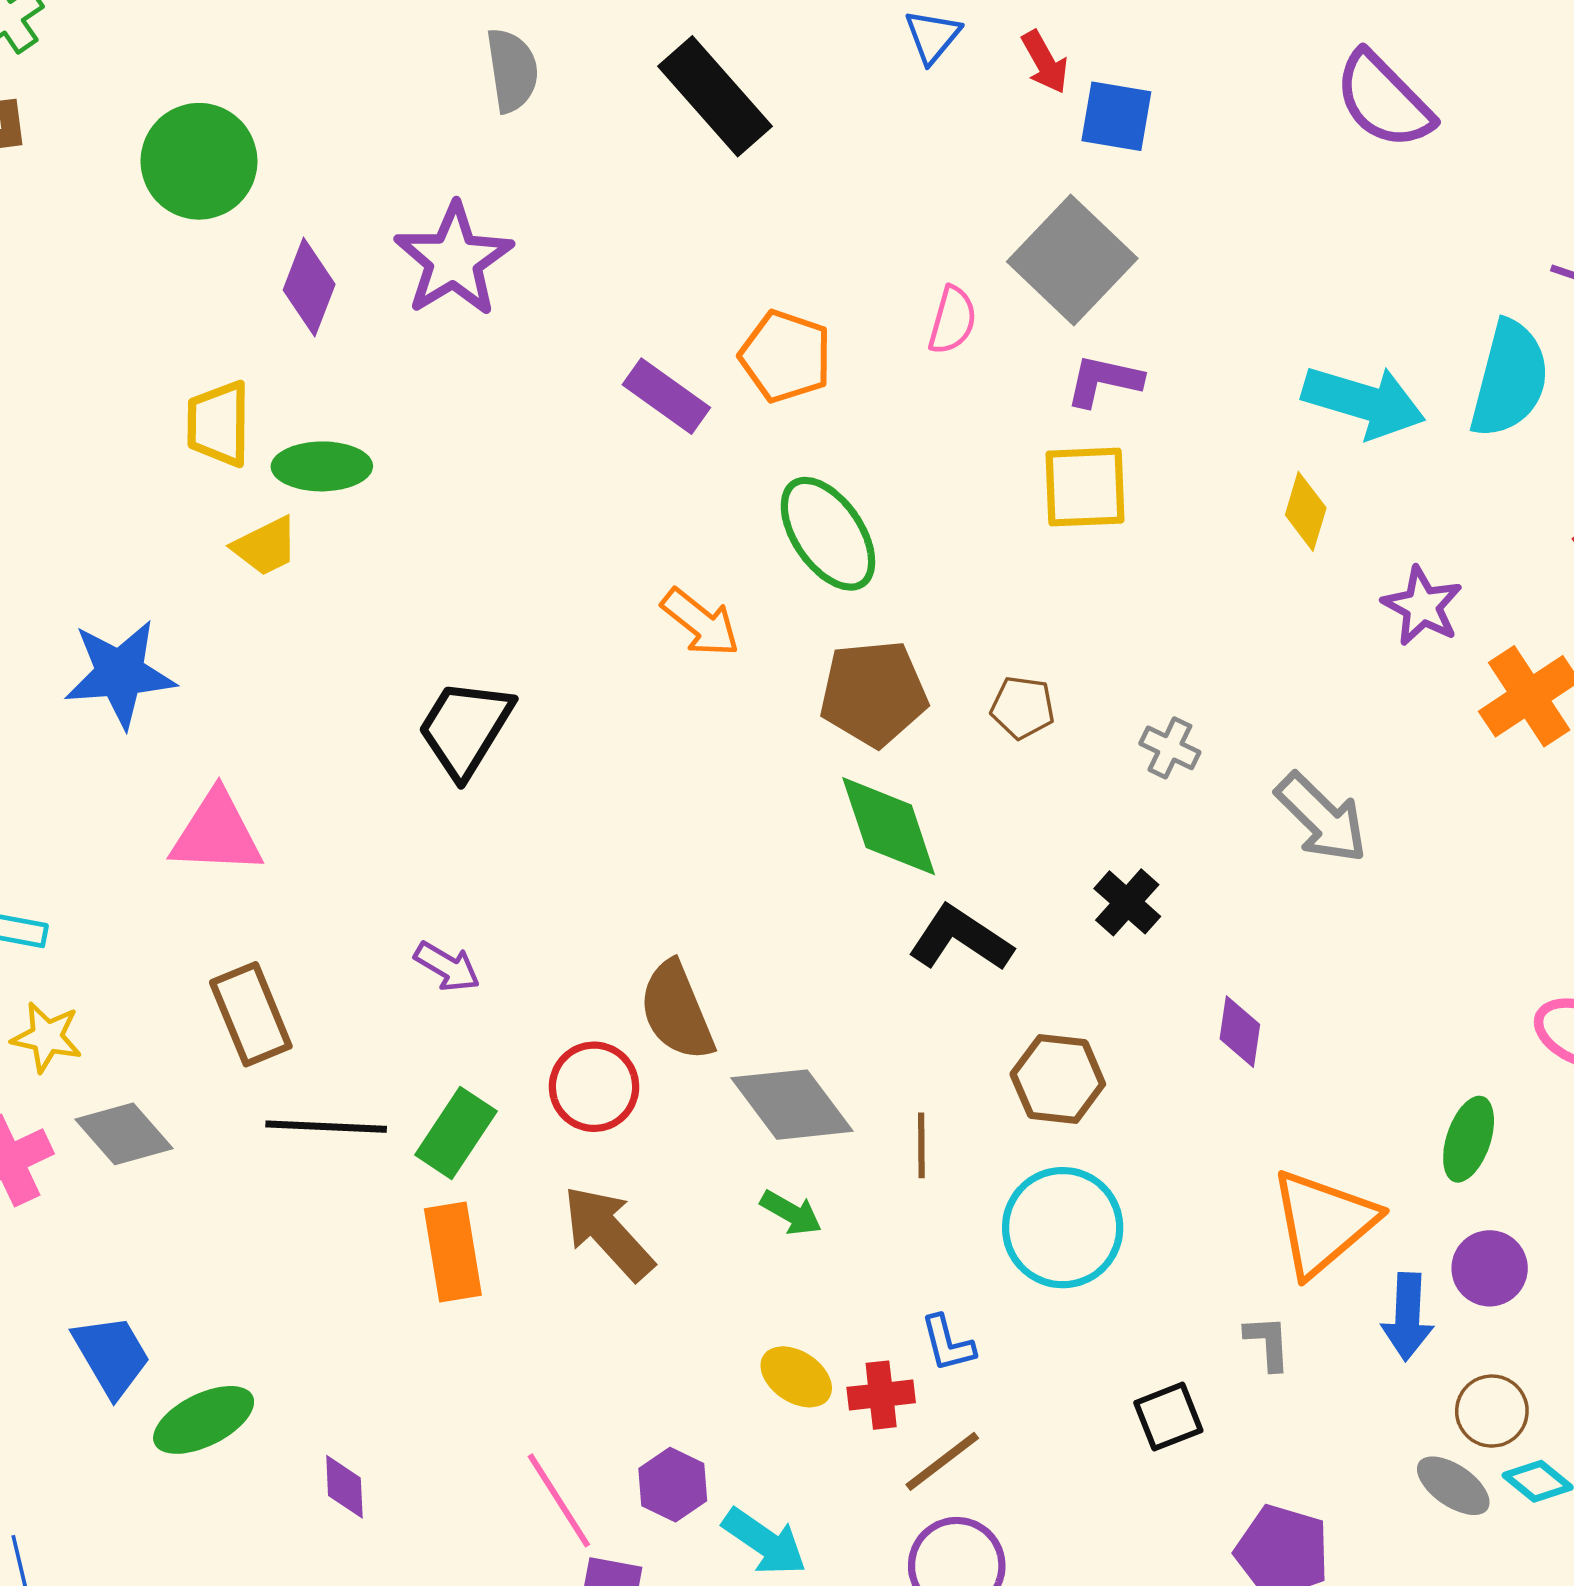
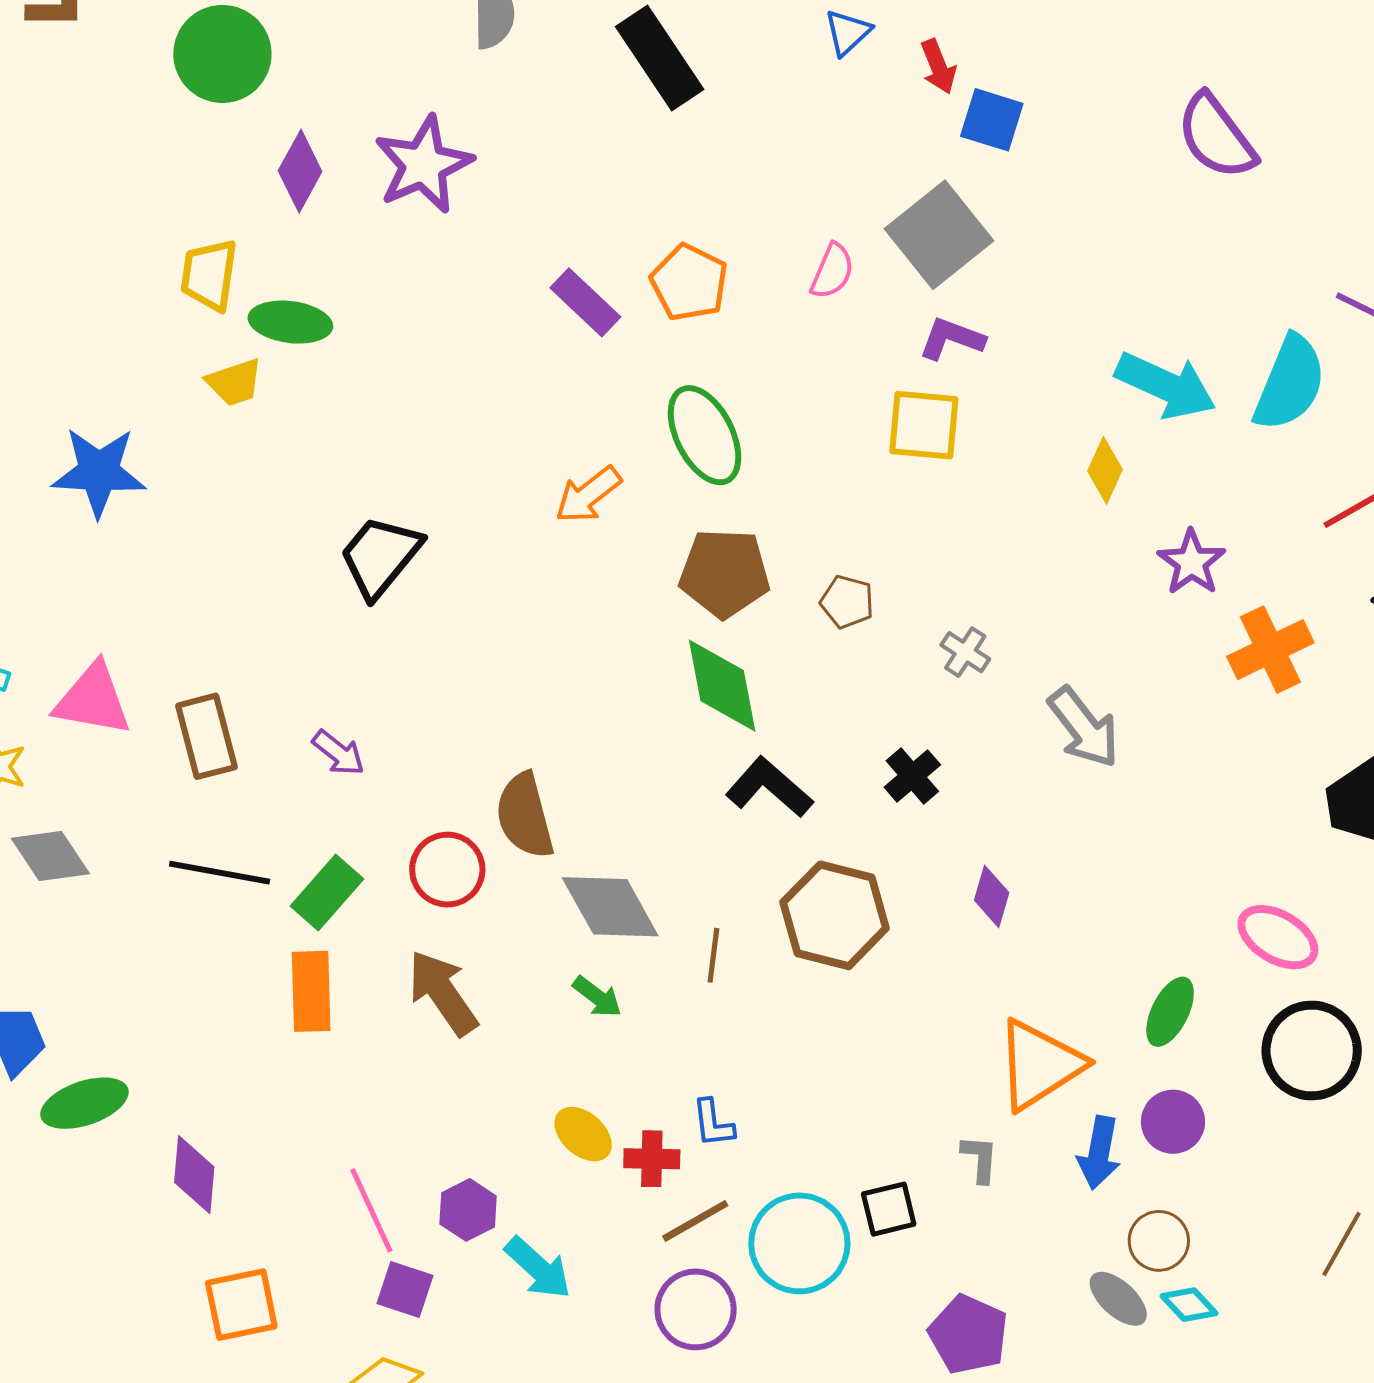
orange arrow: (700, 623) -> (588, 495), turned 96
pink triangle: (217, 833) -> (93, 700), moved
brown rectangle: (251, 1014) -> (206, 736), moved
brown hexagon: (1058, 1079) -> (835, 915), size x1.4
cyan circle: (1063, 1228) -> (799, 1243), moved
purple diamond: (344, 1487) -> (194, 1175), size x1.4

